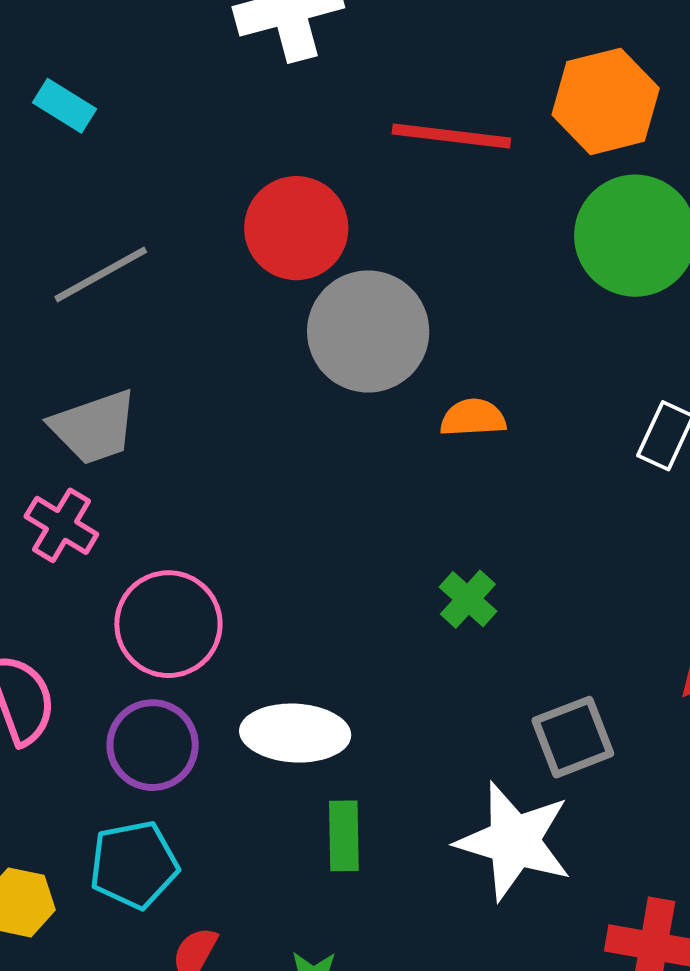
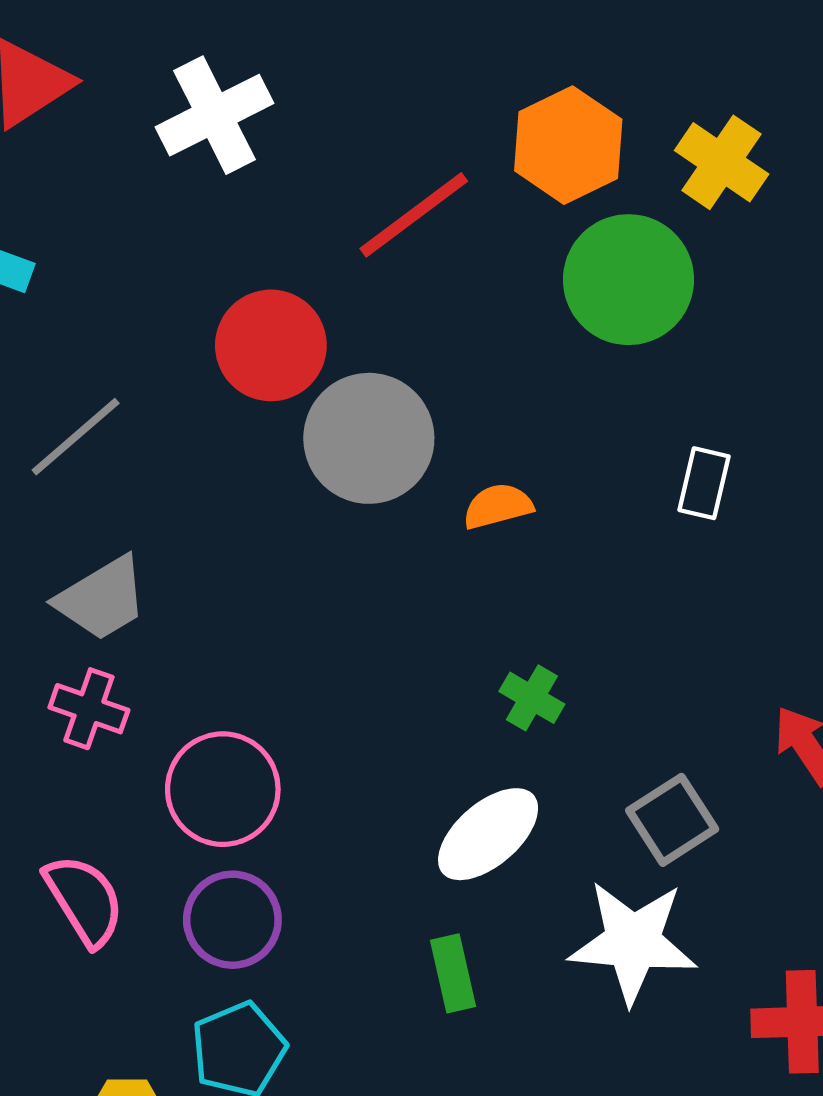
red line: (451, 136) -> (414, 215), turned -32
white ellipse: (295, 733) -> (488, 834), moved, turned -32

